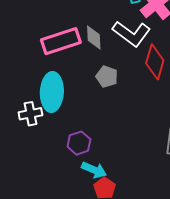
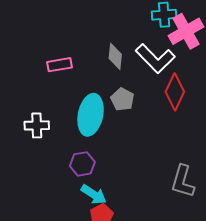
pink rectangle: (61, 41) -> (60, 65), moved, size x0.6
cyan ellipse: (52, 92) -> (91, 115), moved

